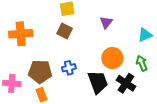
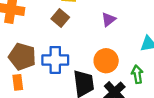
blue cross: (69, 68) -> (55, 60), size x1.6

